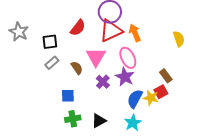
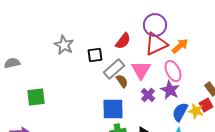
orange arrow: (135, 33) -> (180, 46), turned 72
gray rectangle: (52, 63) -> (114, 69), moved, size x1.5
blue square: (68, 96) -> (113, 109), size x1.6

